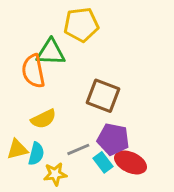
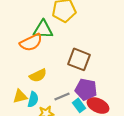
orange semicircle: (33, 71) -> (31, 42), turned -105

